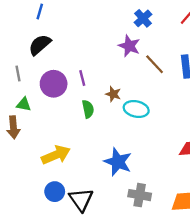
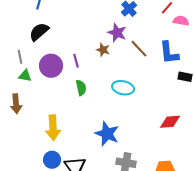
brown star: (113, 94) -> (103, 50), moved
green triangle: (24, 104) -> (25, 76), moved
yellow arrow: (56, 155) -> (53, 128), turned 110

